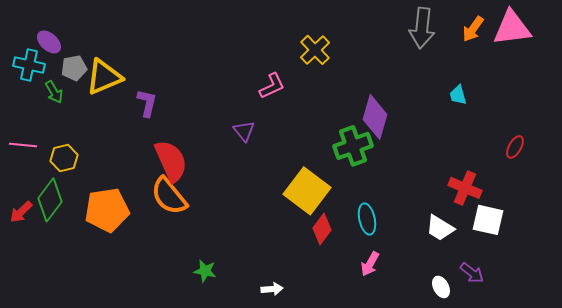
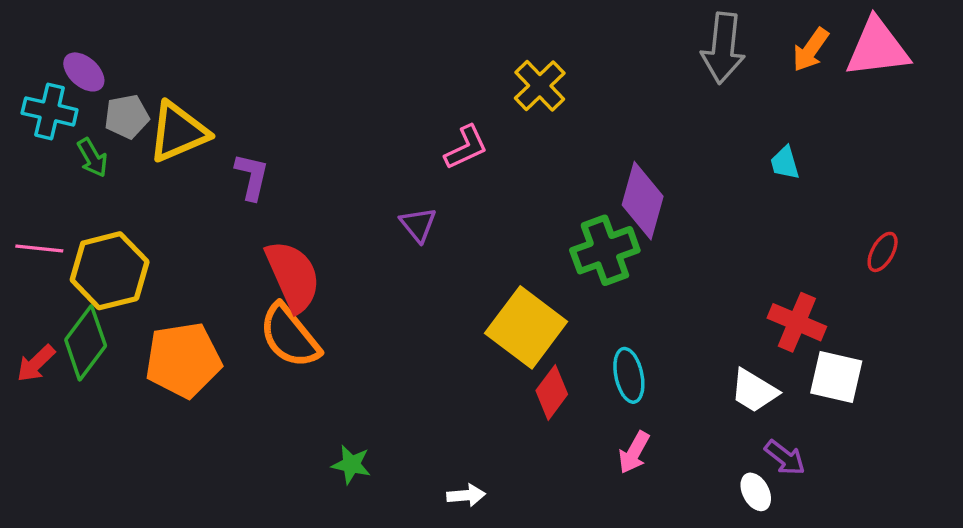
yellow hexagon: (64, 158) -> (110, 271), size x1.6
purple arrow: (472, 273) -> (785, 458), moved

